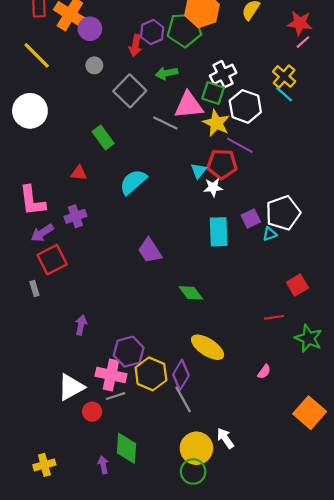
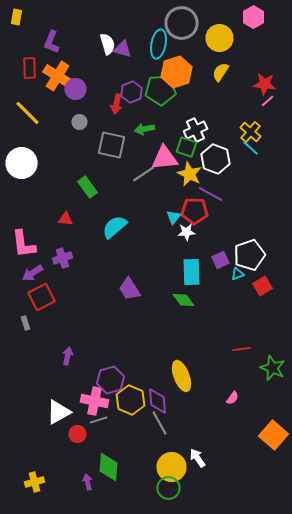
gray square: (130, 91) -> (112, 145), turned -32
gray line: (165, 123) -> (144, 174), turned -60
red square: (297, 285) -> (262, 286), moved
green diamond: (191, 293) -> (184, 300), moved
yellow ellipse: (208, 347) -> (182, 376), turned 36
purple diamond: (181, 375) -> (158, 401), turned -36

